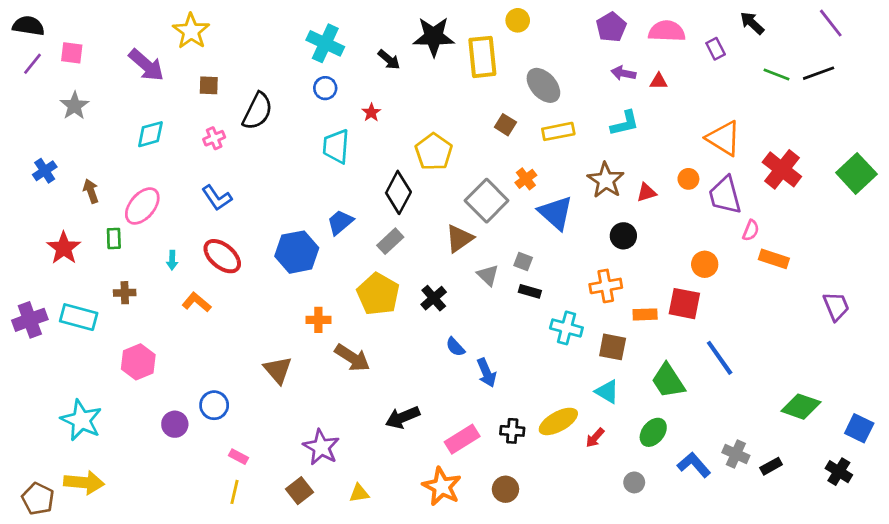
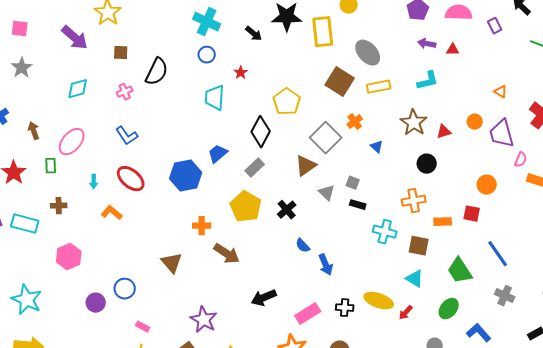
brown square: (505, 125) -> (340, 82), size x1.8
orange triangle: (724, 138) -> (501, 92), size x0.5
blue triangle: (556, 213) -> (377, 147), size x0.5
red square: (684, 304) -> (472, 214), size x0.7
yellow ellipse: (558, 421) -> (379, 301), turned 48
gray cross: (736, 454) -> (505, 296), moved

